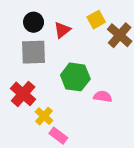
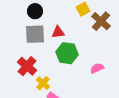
red triangle: (62, 30) -> (58, 32), moved, turned 32
pink semicircle: (103, 97) -> (97, 68), moved, turned -32

